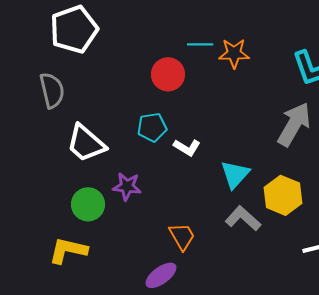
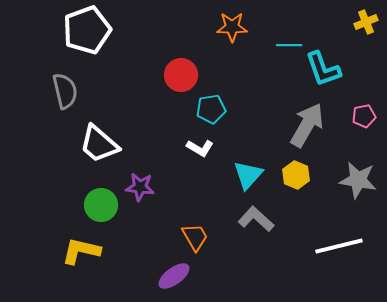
cyan line: (200, 44) -> (289, 45), moved
orange star: (234, 53) -> (232, 27), moved
cyan pentagon: (152, 127) -> (211, 109), moved
yellow hexagon: (283, 195) -> (296, 175), moved, size x0.7

